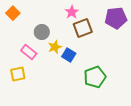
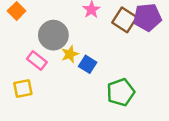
brown square: (83, 28) -> (124, 20), moved, turned -36
gray circle: (42, 32) -> (53, 35), size x1.5

